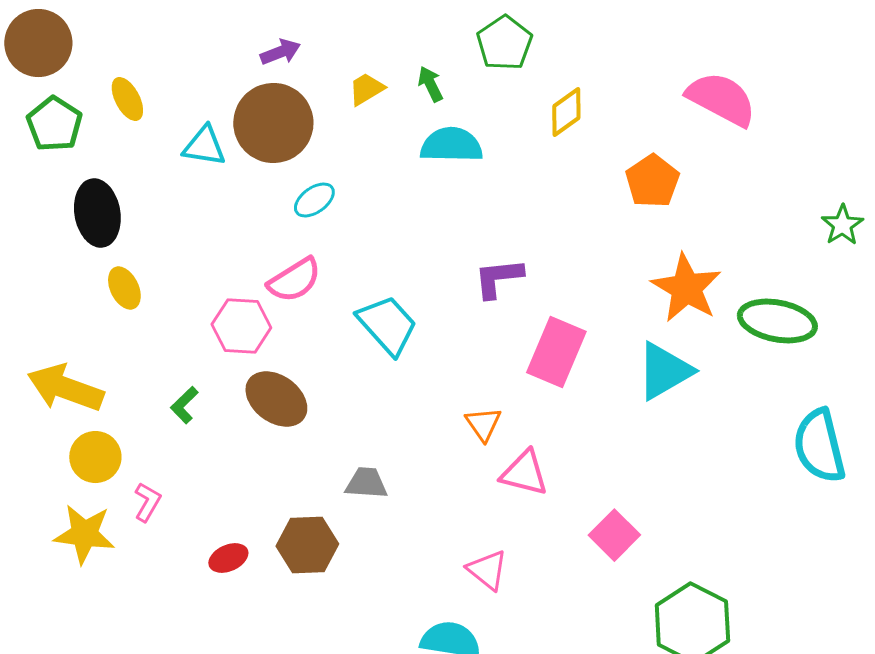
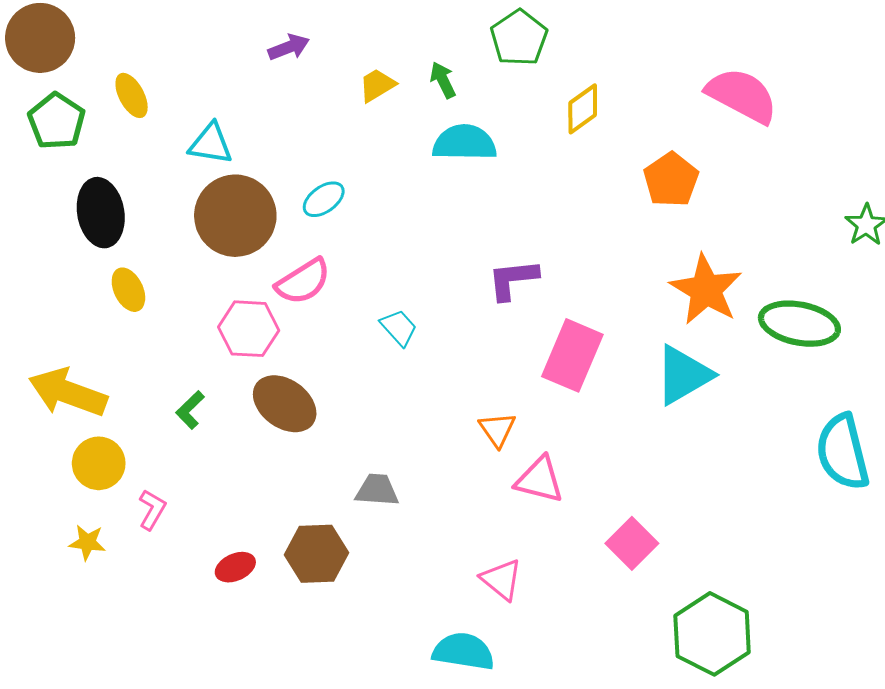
brown circle: (273, 123) -> (235, 216), moved
cyan trapezoid: (387, 325) -> (399, 328), size x0.6
yellow star: (84, 534) -> (87, 542), size x0.6

